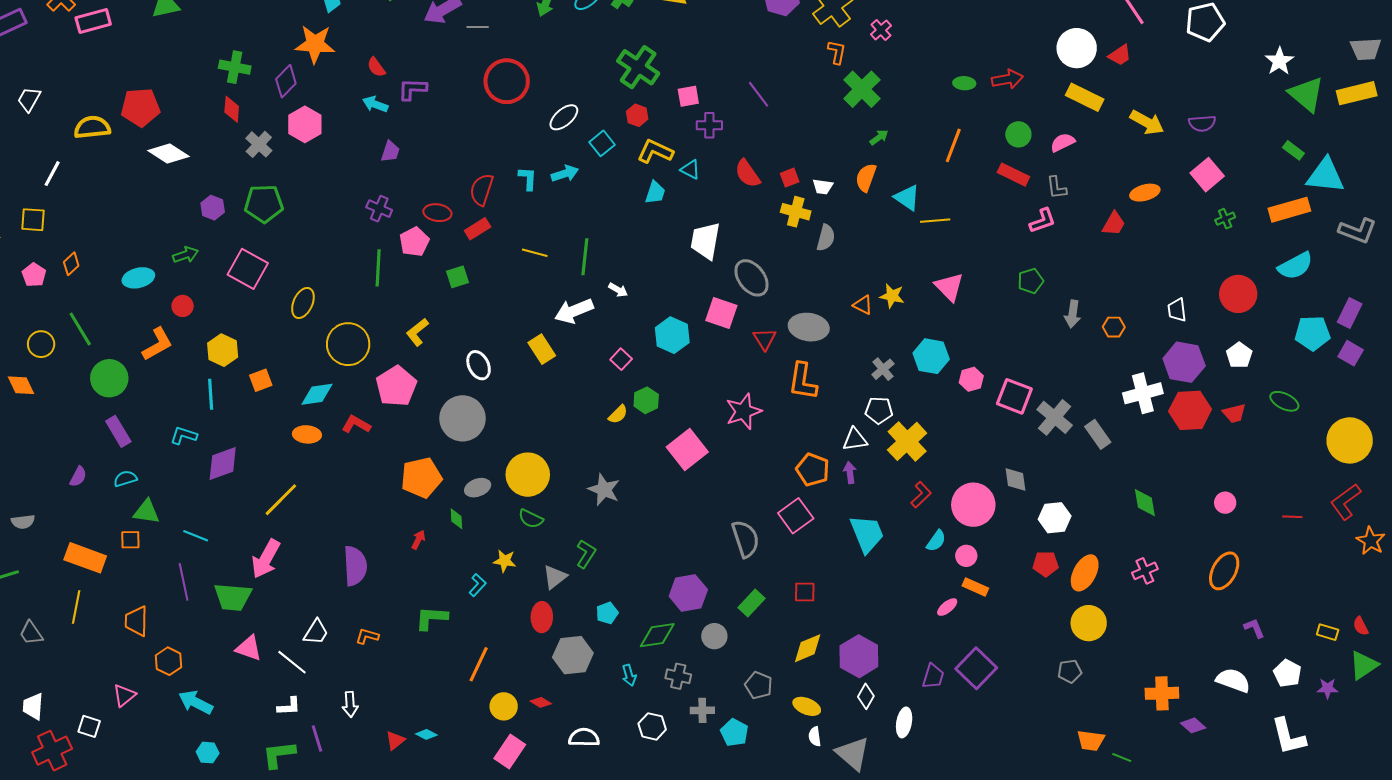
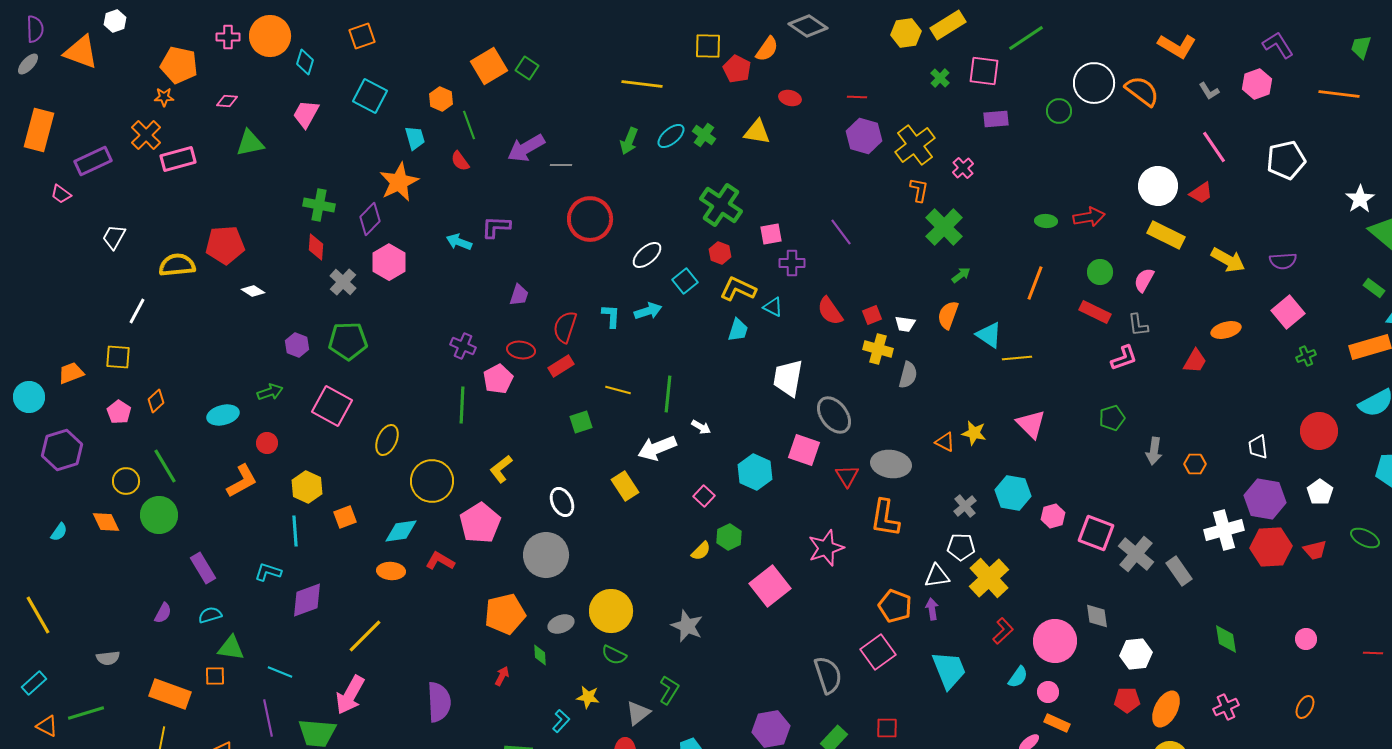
orange star: (315, 44) -> (399, 182), turned -30
red semicircle: (376, 67) -> (460, 161), moved
pink semicircle: (1063, 142) -> (1144, 280), turned -35
purple trapezoid: (390, 151) -> (519, 295), moved
white diamond: (168, 153) -> (253, 291), size x0.6
green square: (457, 277) -> (581, 422), moved
green circle: (109, 378) -> (159, 515), moved
orange ellipse: (1224, 571) -> (1305, 707), size x0.6

